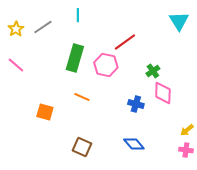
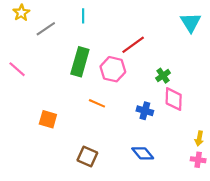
yellow star: (16, 29) -> (21, 13), moved
orange line: (82, 97) -> (97, 103), moved
yellow arrow: (187, 130) -> (199, 138), turned -40

